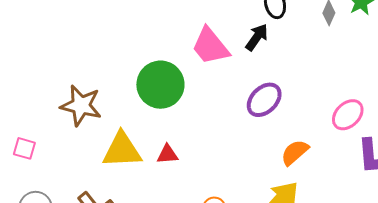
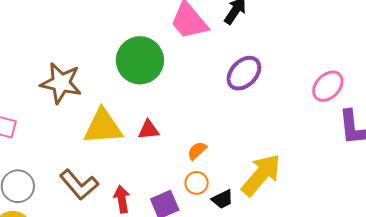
orange semicircle: (295, 152) -> (197, 151), moved, size x0.7

